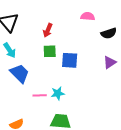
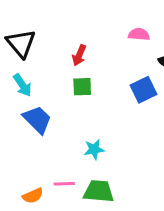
blue square: (70, 60) -> (143, 90), moved, turned -30
pink line: (40, 95) -> (64, 184), moved

